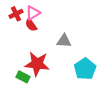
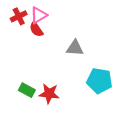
red star: (37, 64) -> (49, 94), moved, size x0.7
cyan pentagon: (85, 69) -> (99, 81), turned -30

